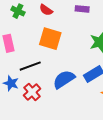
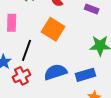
black line: (30, 66) -> (26, 50), turned -65

